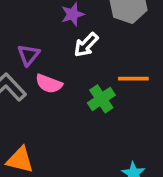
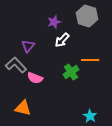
pink semicircle: (49, 84) -> (35, 78), moved

